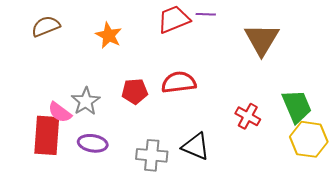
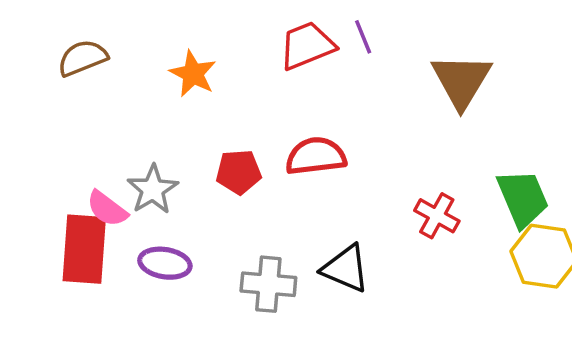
purple line: (206, 14) -> (363, 37), turned 66

